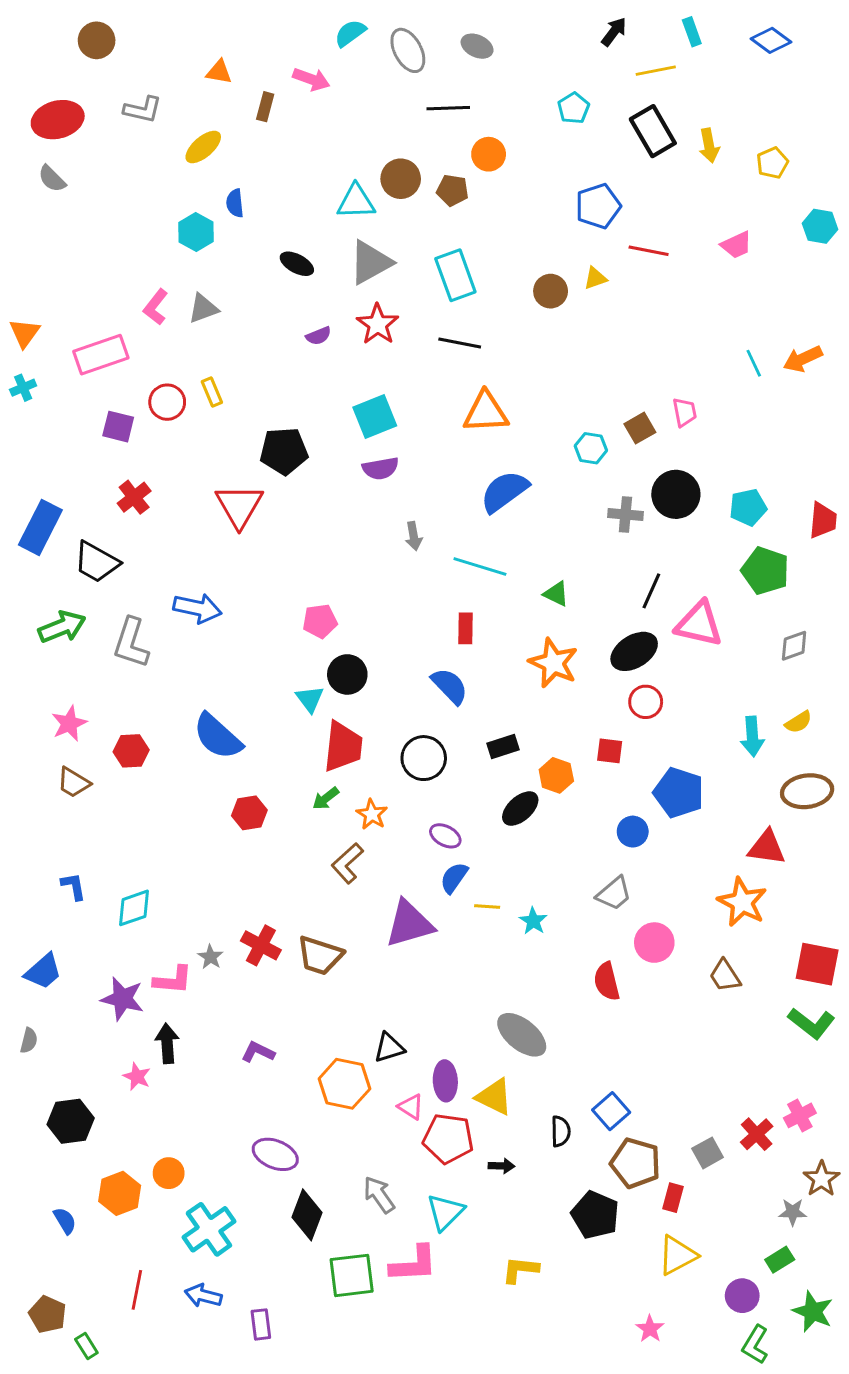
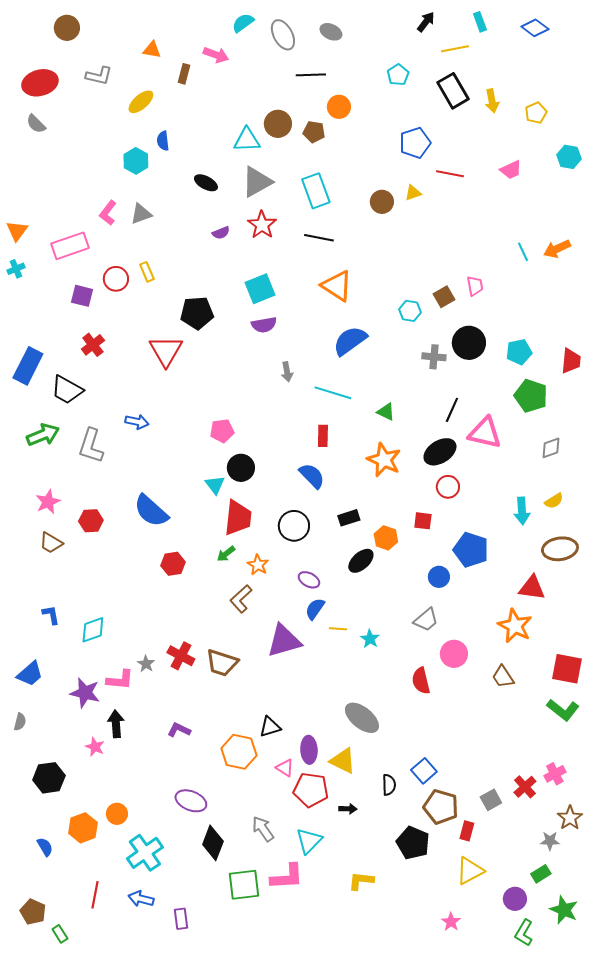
orange triangle: (486, 412) -> (337, 286), turned 36
blue arrow: (197, 608) -> (137, 422), size x0.7

